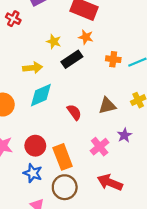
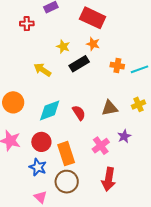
red cross: (13, 19) -> (27, 24), turned -32
yellow arrow: (33, 68) -> (42, 70), turned -144
cyan diamond: (41, 95) -> (50, 110), moved
red arrow: (110, 182) -> (109, 179), turned -105

